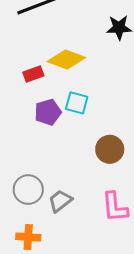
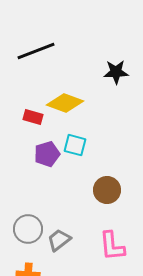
red rectangle: (33, 74) -> (33, 117), turned 36

